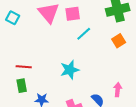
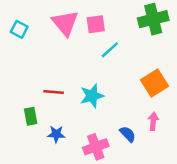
orange square: (119, 41) -> (154, 83), moved, size x1.5
red line: (24, 67) -> (54, 92), moved

